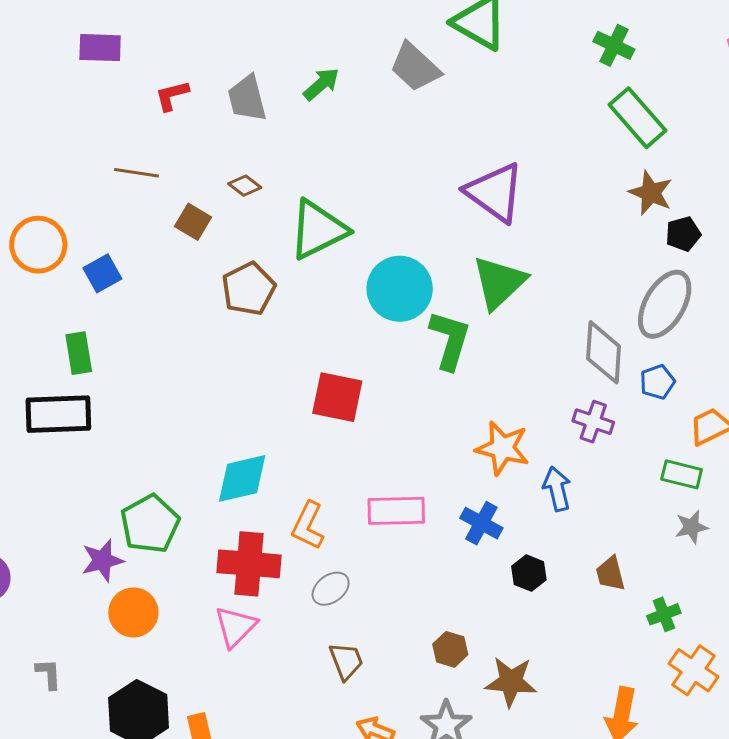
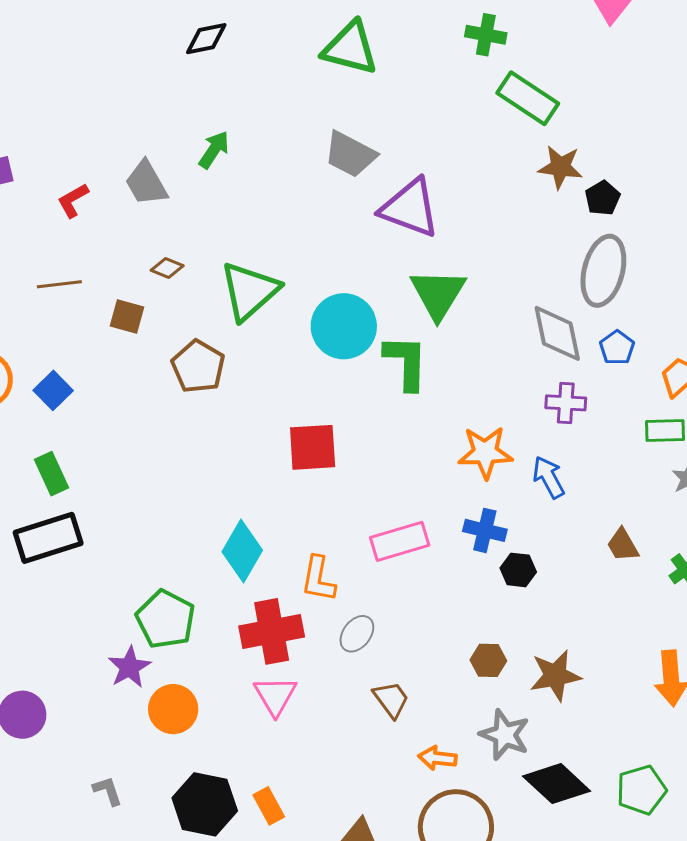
gray trapezoid: (415, 67) -> (350, 154), moved
cyan diamond: (242, 478) -> (242, 551), turned -32
black hexagon: (529, 573) -> (518, 570), moved

